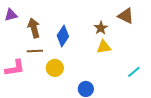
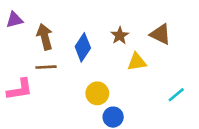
brown triangle: (126, 16) -> (160, 34), moved
brown star: (101, 28) -> (120, 36), moved
yellow circle: (55, 68) -> (97, 93), moved

